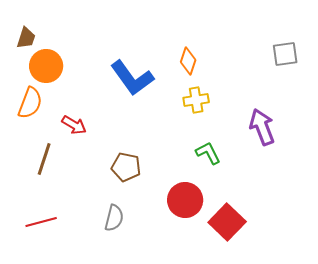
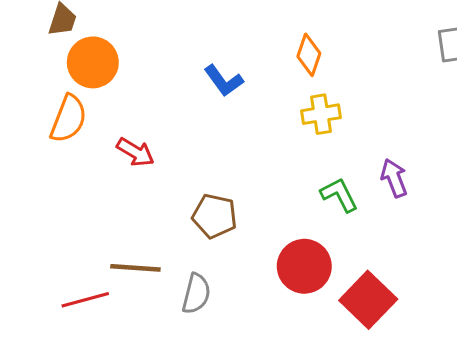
blue L-shape: (132, 78) -> (224, 81), size x0.6
purple arrow: (262, 127) -> (394, 178), moved, size x0.7
brown line: (44, 159) -> (135, 268), moved, turned 76

